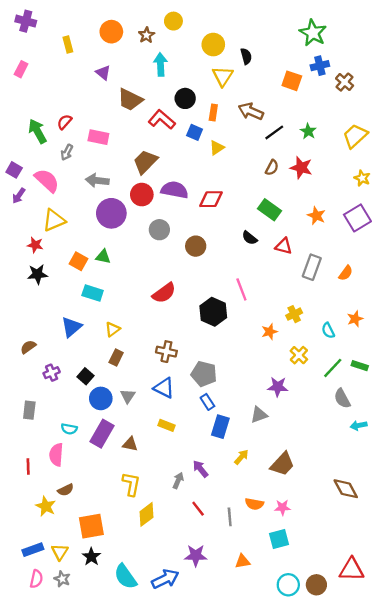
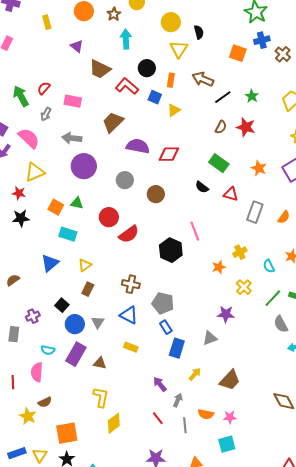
red circle: (142, 195) -> (109, 217), moved
purple cross: (52, 373) -> (33, 316), moved
gray arrow: (178, 480) -> (178, 400), moved

